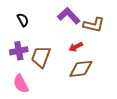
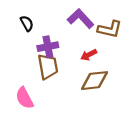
purple cross: (19, 51) -> (48, 47), moved
brown trapezoid: (41, 57) -> (48, 67), turned 150

